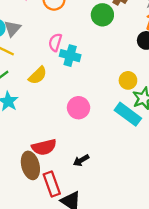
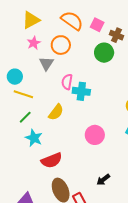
gray triangle: (12, 28) -> (46, 63), moved
red semicircle: (44, 147) -> (52, 160), moved

